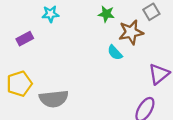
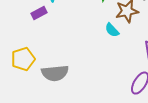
purple rectangle: (25, 39) -> (39, 13), moved

